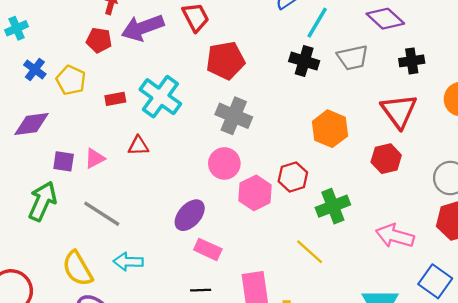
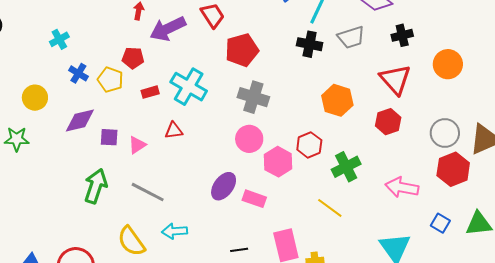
red pentagon: (99, 40) -> (133, 58), moved
purple square: (64, 161) -> (109, 137), moved
pink rectangle: (208, 249) -> (254, 199), moved
blue square: (435, 281) -> (440, 223), size x0.7

